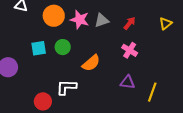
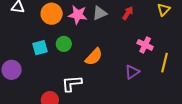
pink cross: (130, 50) -> (145, 45), moved
purple triangle: (128, 82) -> (132, 72), turned -35
yellow line: (152, 92) -> (164, 63), moved

